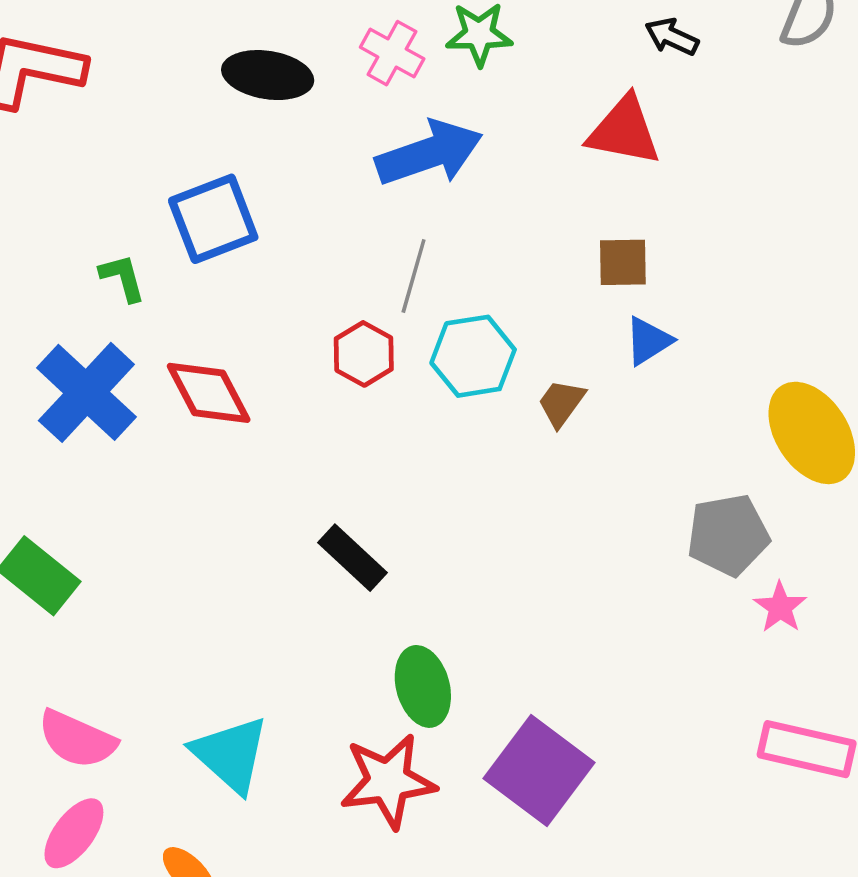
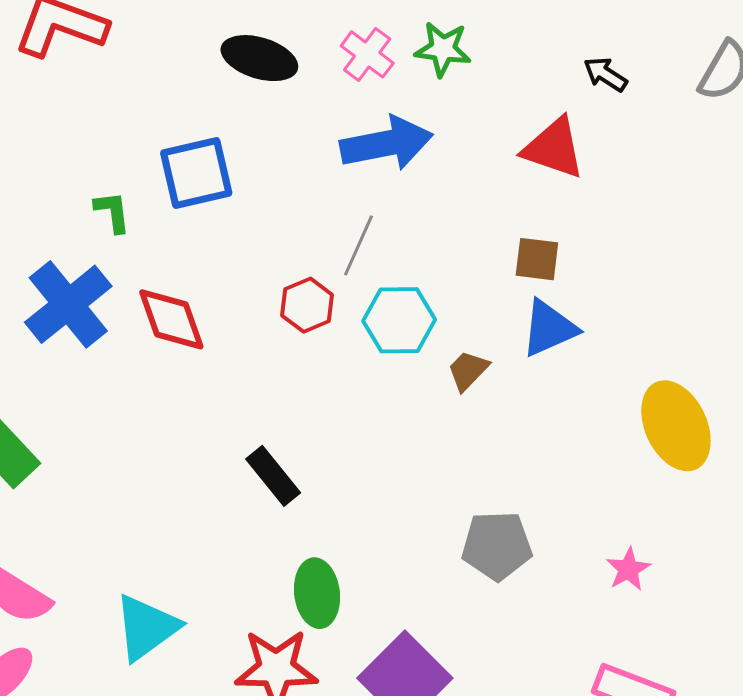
blue triangle: (648, 341) -> (549, 328), size x1.4
gray pentagon: (728, 535) -> (497, 546), moved
cyan triangle: (230, 754) -> (146, 627), turned 34

